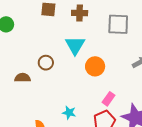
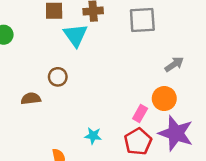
cyan triangle: (75, 45) -> (75, 35), moved
orange circle: (95, 66) -> (164, 99), moved

